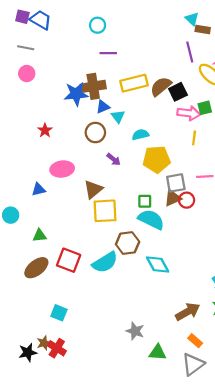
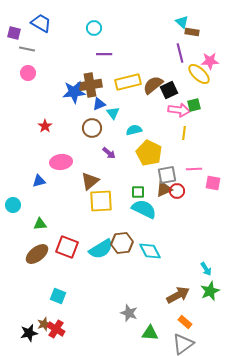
purple square: (22, 17) -> (14, 33), moved
yellow pentagon: (157, 159) -> (149, 153), turned 30
brown hexagon: (128, 243) -> (122, 243), moved

